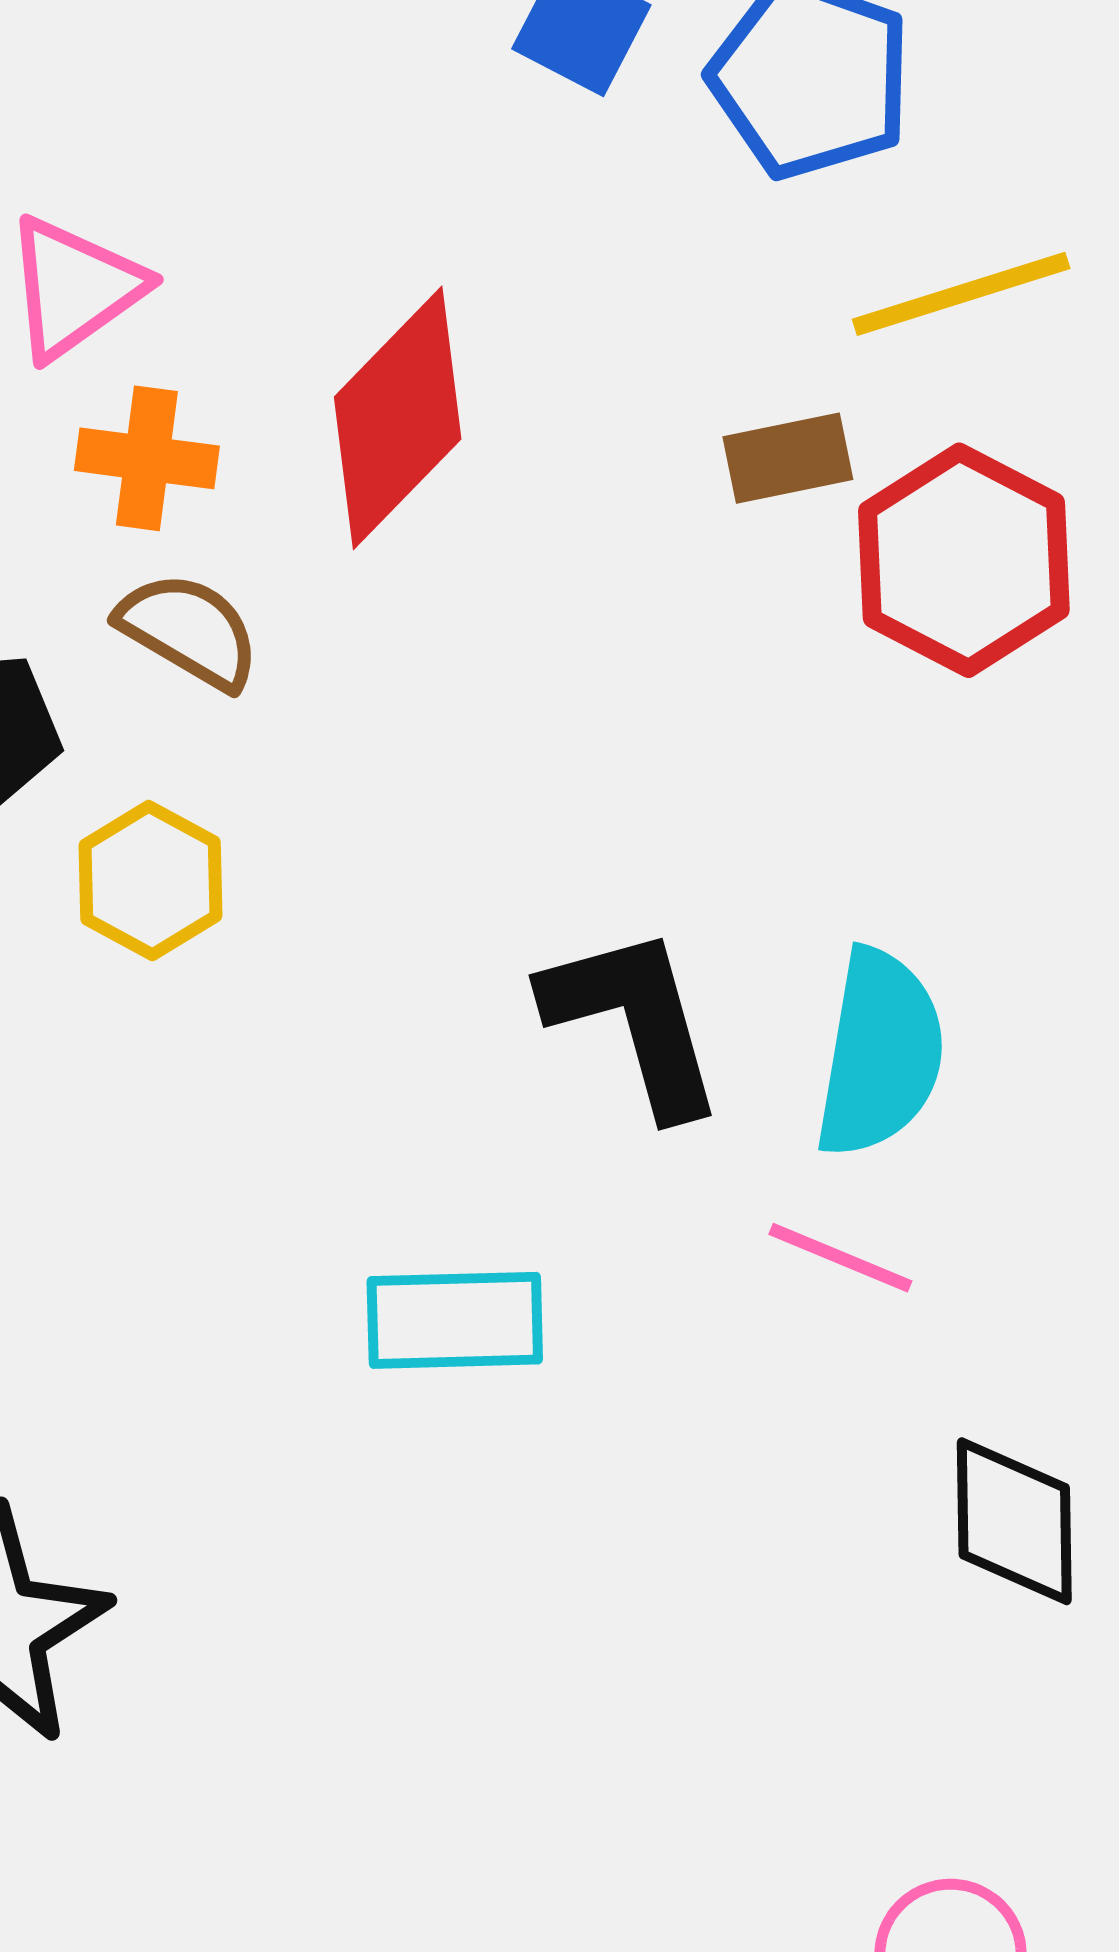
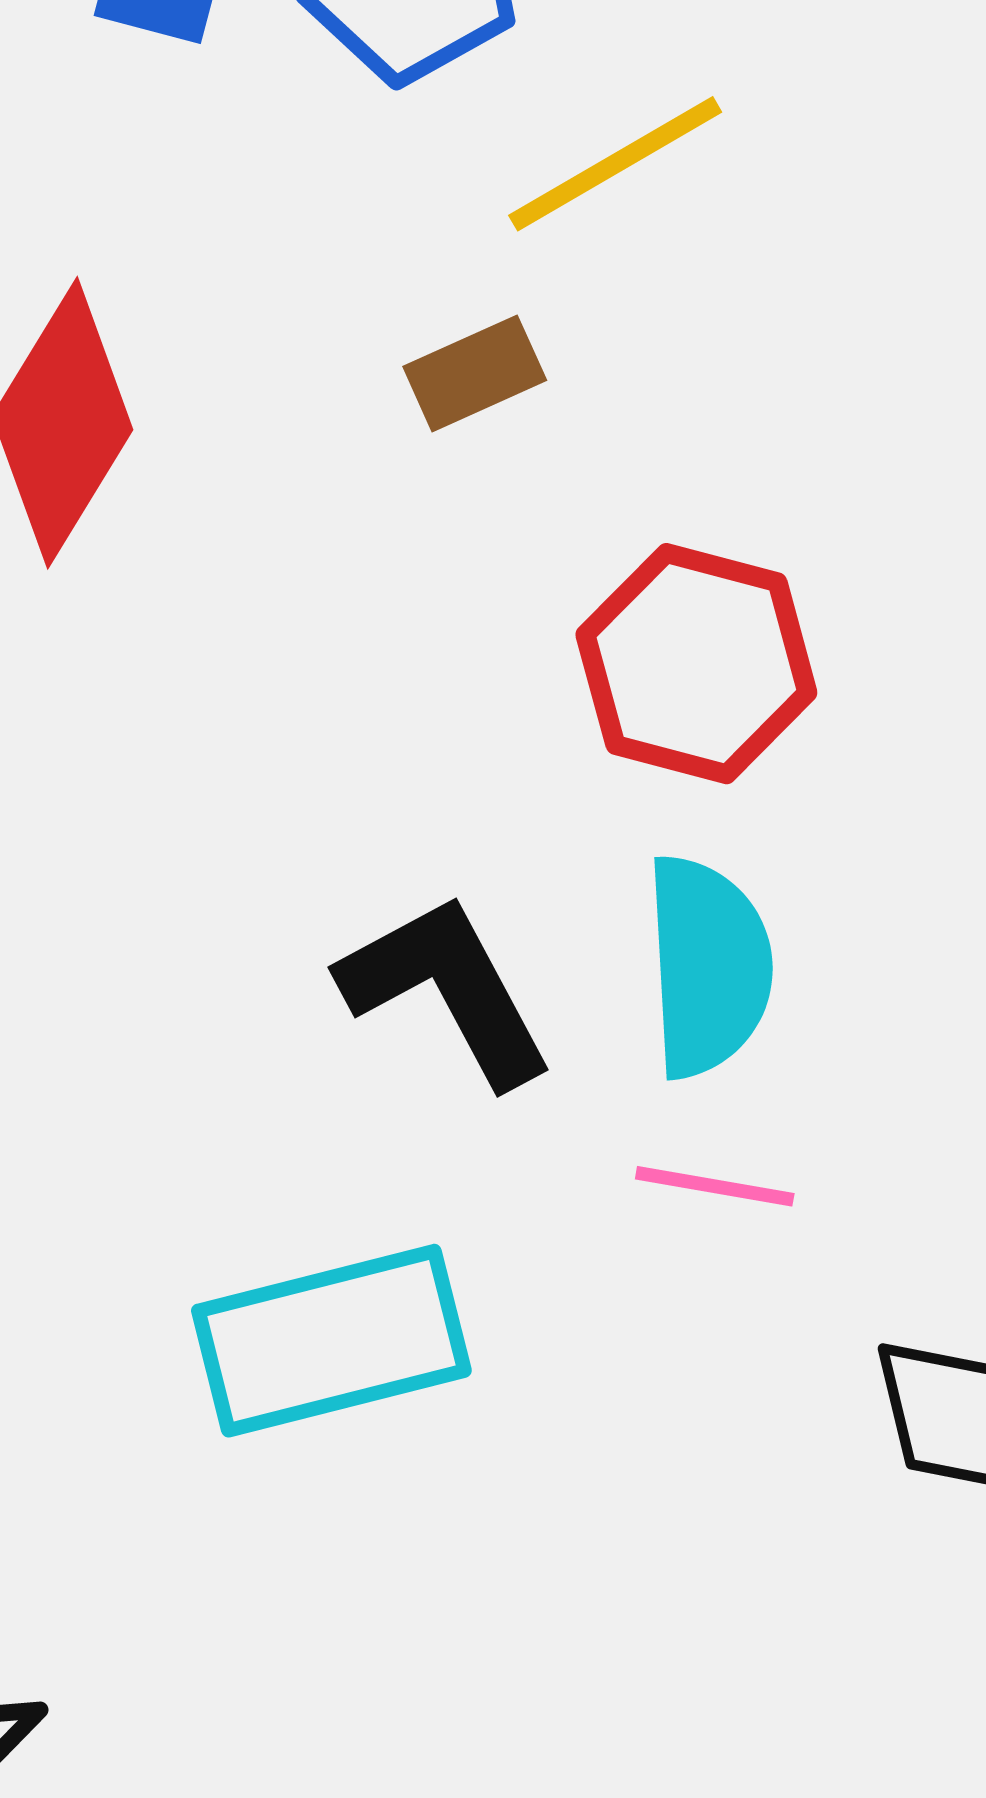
red hexagon: (964, 560) -> (696, 664), moved
cyan rectangle: (455, 1320) -> (331, 1341), size x1.4

